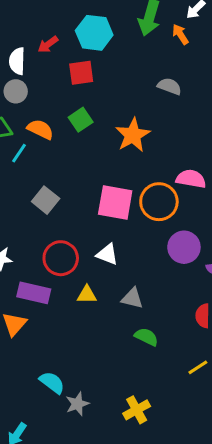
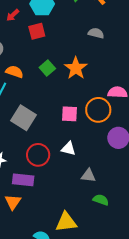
green square: (81, 120) -> (47, 68), moved
gray square: (46, 200) -> (24, 118), size x1.4
pink square: (115, 202) -> (70, 114), size x0.7
yellow triangle: (87, 295) -> (66, 222), moved, size x1.6

